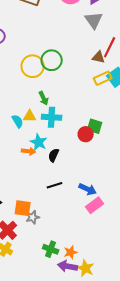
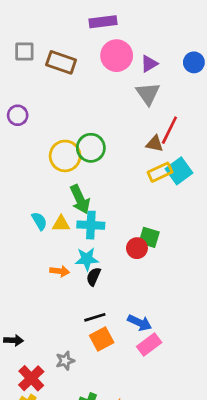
green arrow: (44, 98) -> (80, 199), size x1.5
cyan semicircle: (18, 121) -> (39, 221), moved
cyan star: (39, 142) -> (87, 259), moved, turned -30
orange square: (23, 208) -> (102, 339), moved, turned -36

